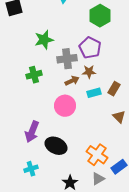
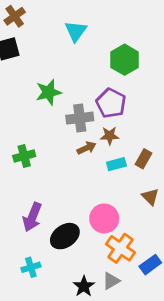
green cross: (34, 75) -> (24, 156), moved
pink circle: (65, 106) -> (104, 218), moved
black ellipse: (56, 146) -> (65, 236), turned -60
gray triangle: (98, 179) -> (111, 281), moved

